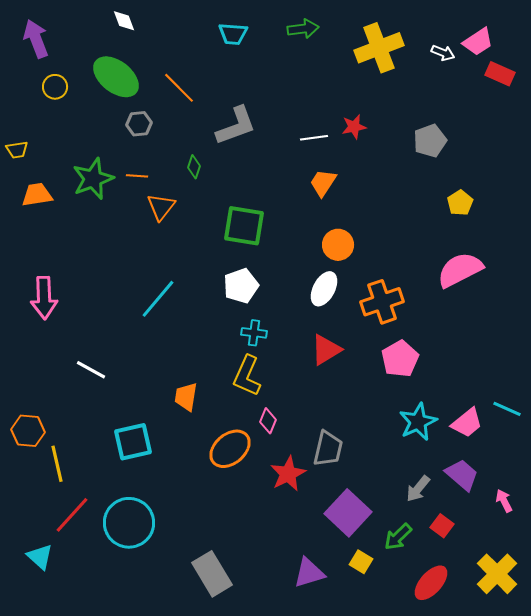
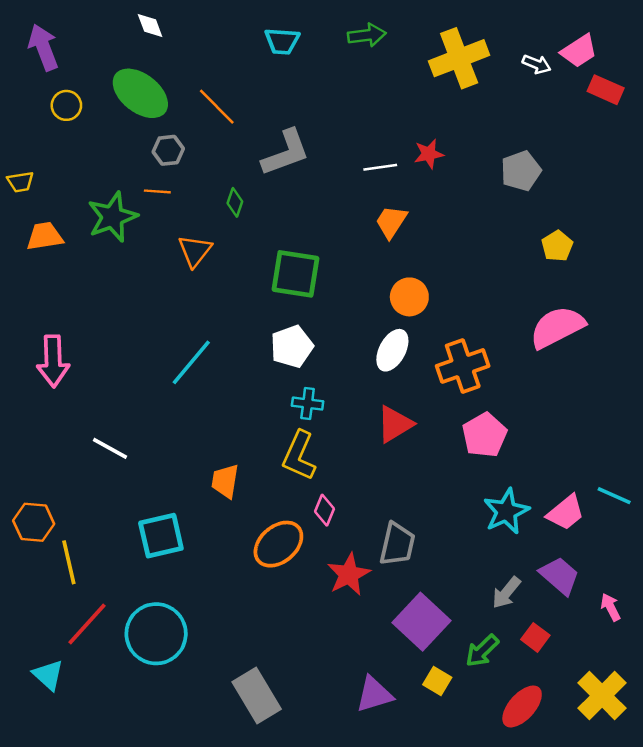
orange line: (137, 176) -> (157, 191), moved

